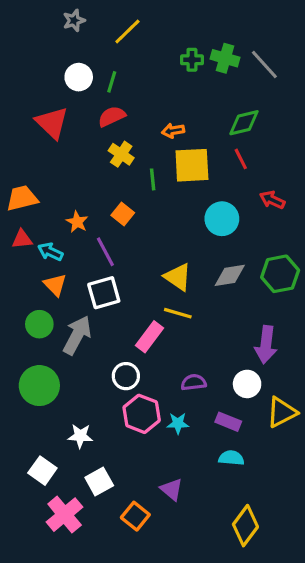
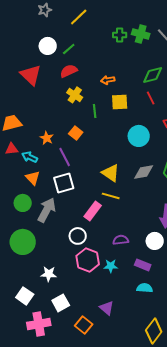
green line: (112, 82) -> (69, 49), turned 32
yellow square: (192, 165) -> (120, 102), size x0.7
pink cross: (65, 515) -> (39, 324), turned 30

